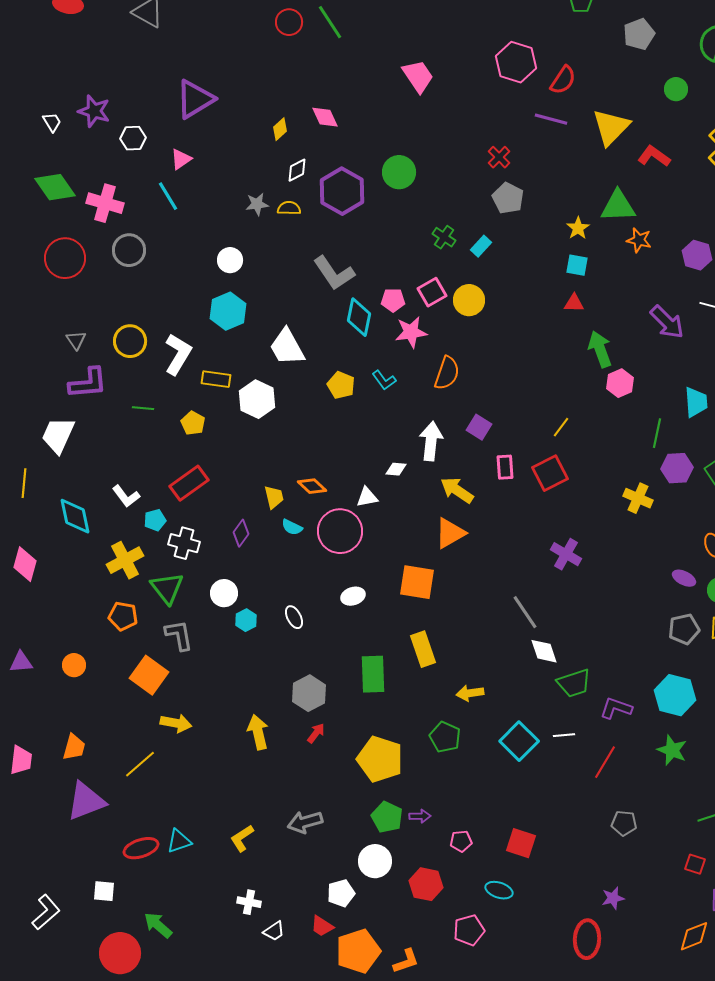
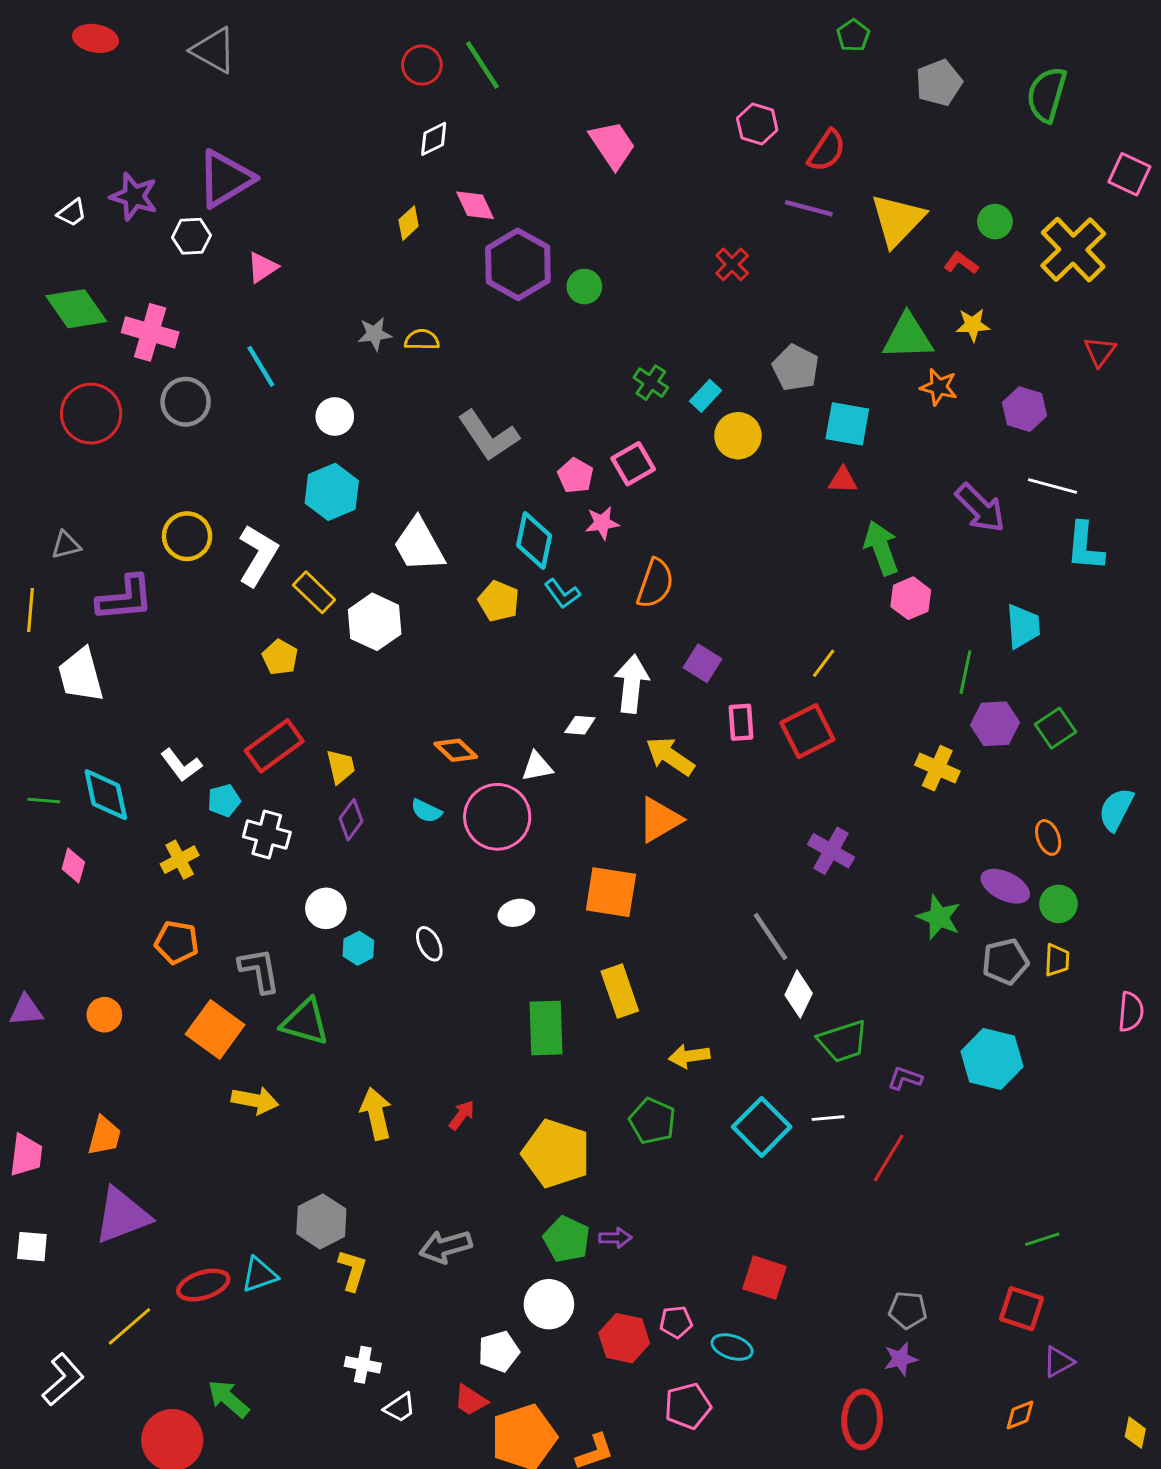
pink hexagon: (516, 62) -> (757, 124), size x0.7
green circle: (676, 89) -> (995, 222), moved
purple triangle: (195, 99) -> (225, 179), moved
white trapezoid: (52, 122) -> (72, 213), turned 85
red L-shape: (654, 156) -> (961, 263), size x0.7
white diamond: (297, 170) -> (434, 139), moved
green circle: (399, 172) -> (584, 287), size x0.7
purple hexagon: (342, 191) -> (518, 264), moved
cyan line: (168, 196) -> (261, 366), moved
gray pentagon: (508, 198) -> (796, 368), moved
yellow star: (578, 228) -> (973, 325), moved, turned 30
cyan square: (577, 265) -> (847, 424), size x1.4
pink pentagon: (393, 300) -> (575, 476), turned 30
yellow circle: (469, 300) -> (738, 436), moved
cyan diamond: (359, 317) -> (534, 541), moved
pink star: (411, 332) -> (602, 523), size x0.7
gray triangle: (76, 340) -> (66, 545), moved, turned 50
yellow rectangle: (216, 379) -> (314, 592), turned 36
green line: (143, 408) -> (44, 801), moved
white trapezoid: (58, 435) -> (81, 675), turned -39
yellow line: (24, 483) -> (30, 610), moved
yellow trapezoid: (274, 497) -> (341, 767), moved
yellow cross: (125, 560) -> (180, 860), size x0.7
pink diamond: (25, 564) -> (73, 866), moved, size x0.7
purple ellipse: (684, 578) -> (1005, 886), size x1.4
green triangle: (167, 588) -> (305, 1022), moved, turned -36
white diamond: (544, 651) -> (799, 994), turned 44
gray hexagon: (309, 693) -> (321, 1221), moved
purple L-shape: (616, 708) -> (905, 1078), size x0.7
green star: (672, 750) -> (939, 917), moved
yellow line: (140, 764) -> (129, 1326), moved
gray pentagon: (624, 823) -> (908, 1310), moved
yellow L-shape: (242, 838) -> (352, 1270), turned 140
pink pentagon: (461, 841) -> (676, 1322), moved
red square: (695, 864) -> (1022, 1309), size x1.4
white square: (104, 891) -> (32, 1247), moved
orange diamond: (694, 936) -> (1020, 1415), size x0.7

